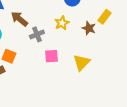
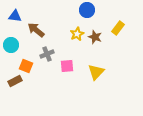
brown star: (89, 28) -> (95, 37), moved
gray cross: (37, 34) -> (47, 54), moved

